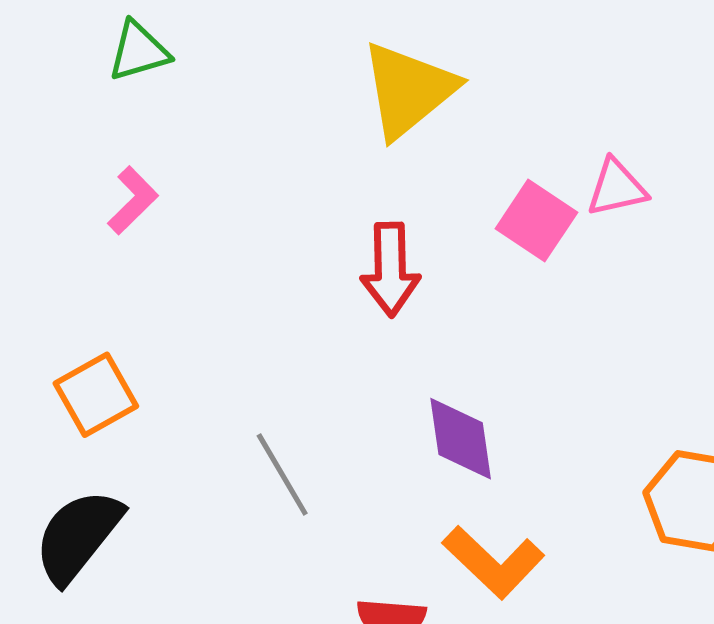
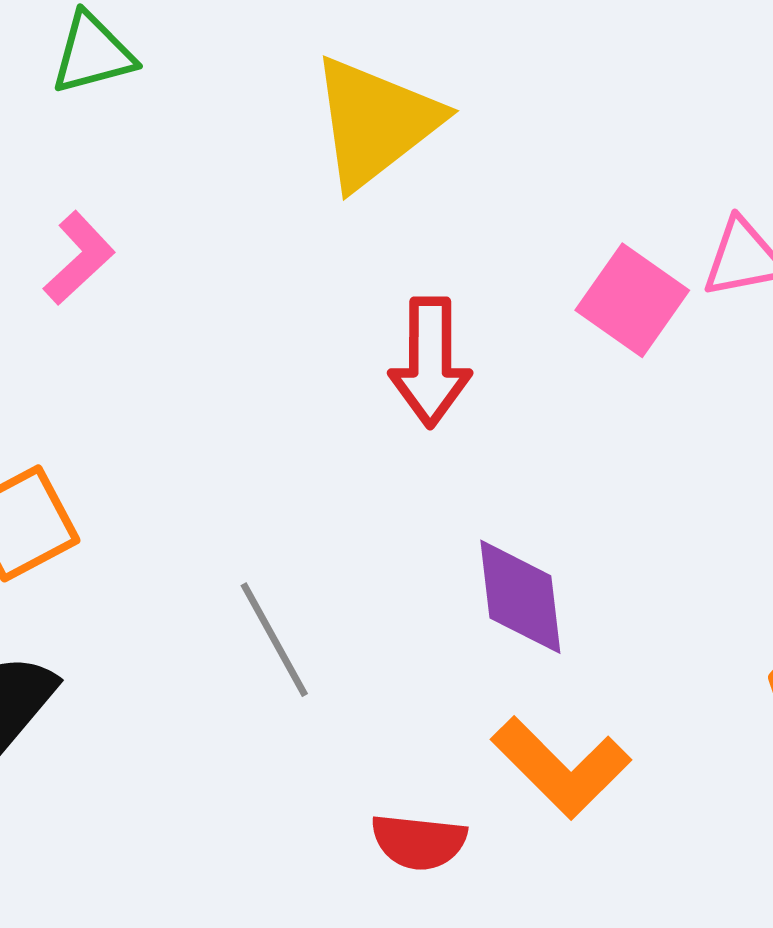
yellow triangle: (409, 90) -> (375, 122), moved

